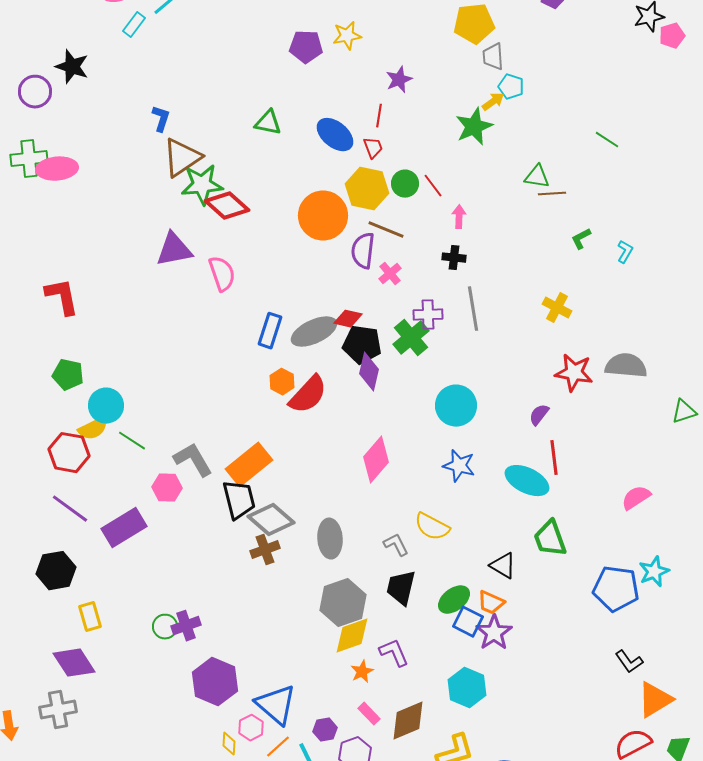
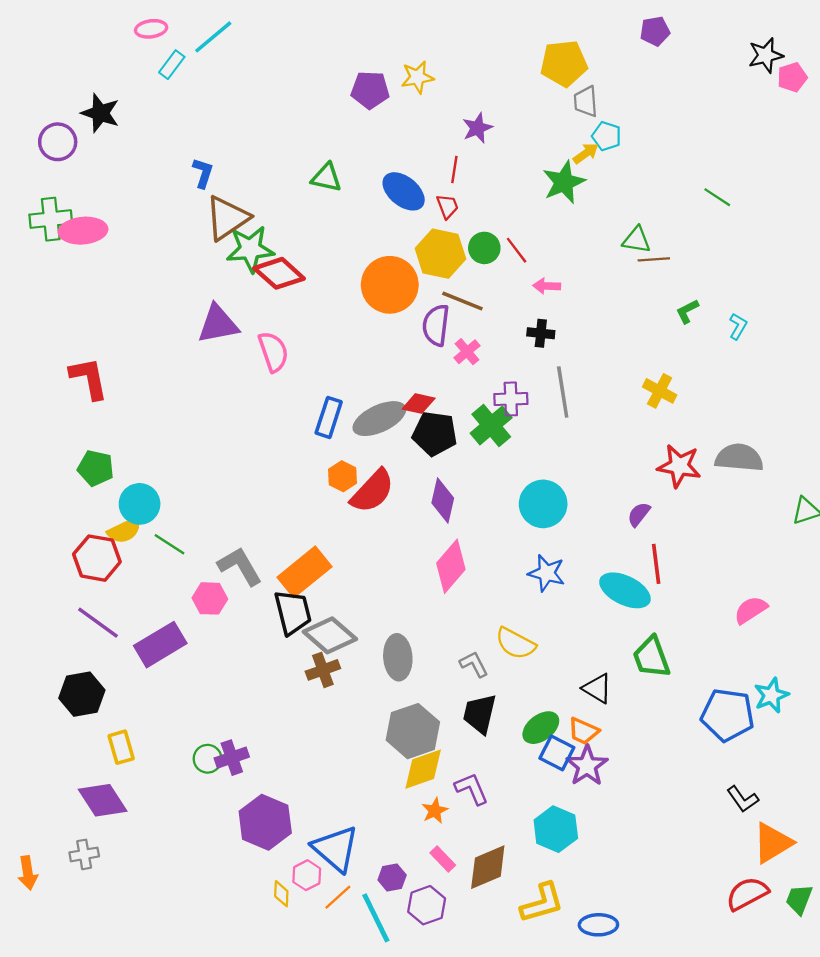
pink arrow: (459, 217) -> (547, 286), turned -90
purple diamond: (369, 372) -> (443, 500), moved
gray cross: (58, 710) -> (84, 854), size x0.7

